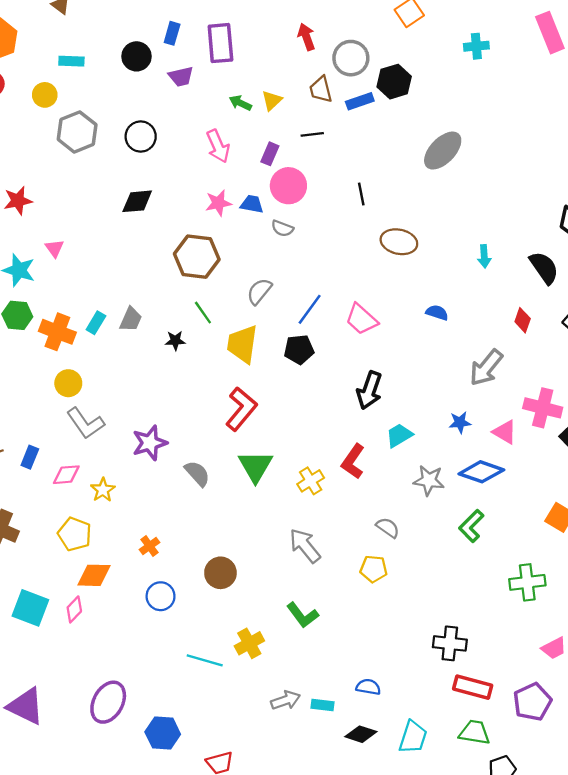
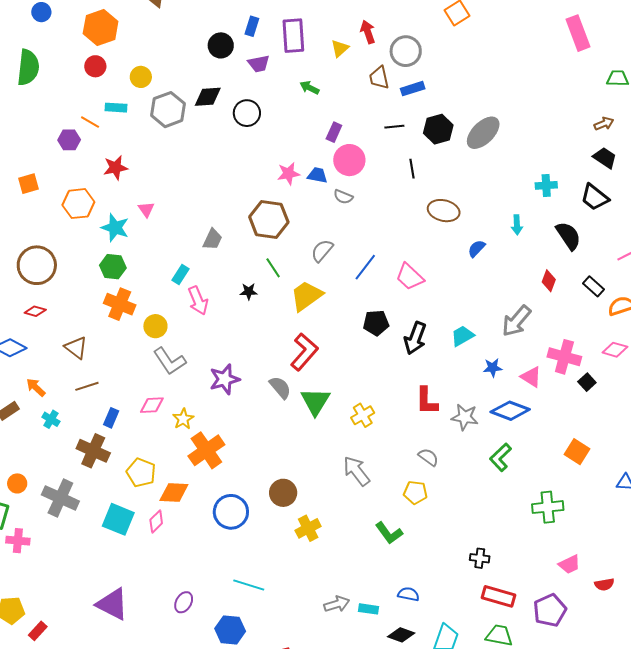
cyan cross: (476, 46) -> (546, 185), moved
cyan rectangle: (71, 61) -> (116, 108), moved
black hexagon: (394, 82) -> (438, 129), moved
yellow triangle: (272, 101) -> (340, 48), moved
black line: (312, 134) -> (394, 127), moved
black circle: (141, 137) -> (247, 113), moved
pink arrow: (218, 146) -> (198, 301), moved
black diamond: (137, 201) -> (208, 97), moved
blue semicircle: (437, 313) -> (476, 249), moved, turned -66
gray trapezoid: (131, 319) -> (213, 239), moved
orange cross: (57, 332) -> (120, 304), moved
yellow trapezoid: (242, 344) -> (306, 296), turned 45
black pentagon: (299, 350) -> (376, 323), moved
cyan trapezoid: (399, 435) -> (462, 336), moved
blue rectangle: (30, 457) -> (111, 418), moved
red L-shape: (353, 462) -> (427, 401), moved, turned -36
gray semicircle: (197, 473) -> (280, 387), moved
yellow pentagon: (75, 534) -> (141, 473), moved
orange cross: (150, 546) -> (206, 450), moved, size x2.0
blue circle: (161, 596) -> (231, 512), size x1.4
green L-shape: (302, 615) -> (389, 533), moved
yellow cross: (249, 643) -> (308, 528), moved
black cross: (450, 643) -> (480, 558), size x0.7
cyan line: (205, 660) -> (249, 585), moved
purple ellipse: (108, 702) -> (184, 602), size x0.6

